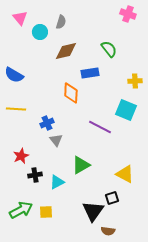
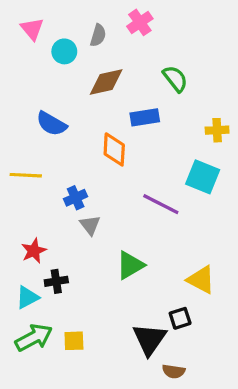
pink cross: (128, 14) -> (140, 22), moved, turned 35
blue semicircle: (14, 75) -> (51, 124), moved
cyan triangle: (57, 182) -> (27, 297), moved

